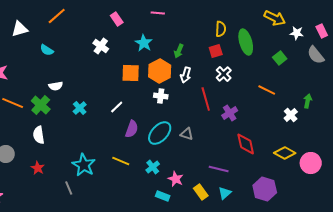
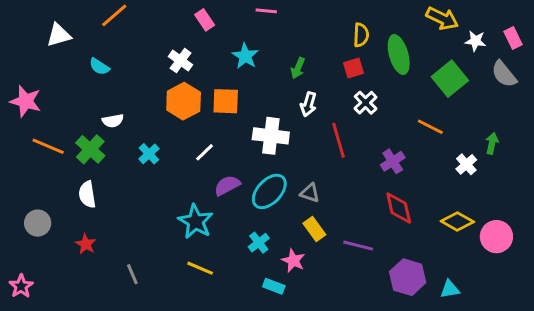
green square: (280, 58) -> (450, 79), size x1.6
orange hexagon: (160, 71) -> (184, 101), moved
white cross: (161, 96) -> (271, 136), size x1.6
purple cross: (230, 113) -> (393, 161), moved
purple semicircle: (132, 129) -> (227, 185), turned -138
yellow line: (121, 161) -> (200, 268), moved
cyan star: (84, 165) -> (196, 222), moved
purple hexagon: (265, 189) -> (408, 277), moved
yellow rectangle: (201, 192) -> (314, 229), moved
cyan triangle: (225, 193) -> (450, 289), moved, turned 32

